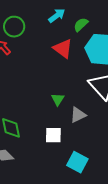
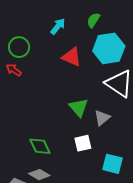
green semicircle: (81, 25) -> (93, 20), moved
green triangle: (58, 99) -> (79, 107), size x1.5

